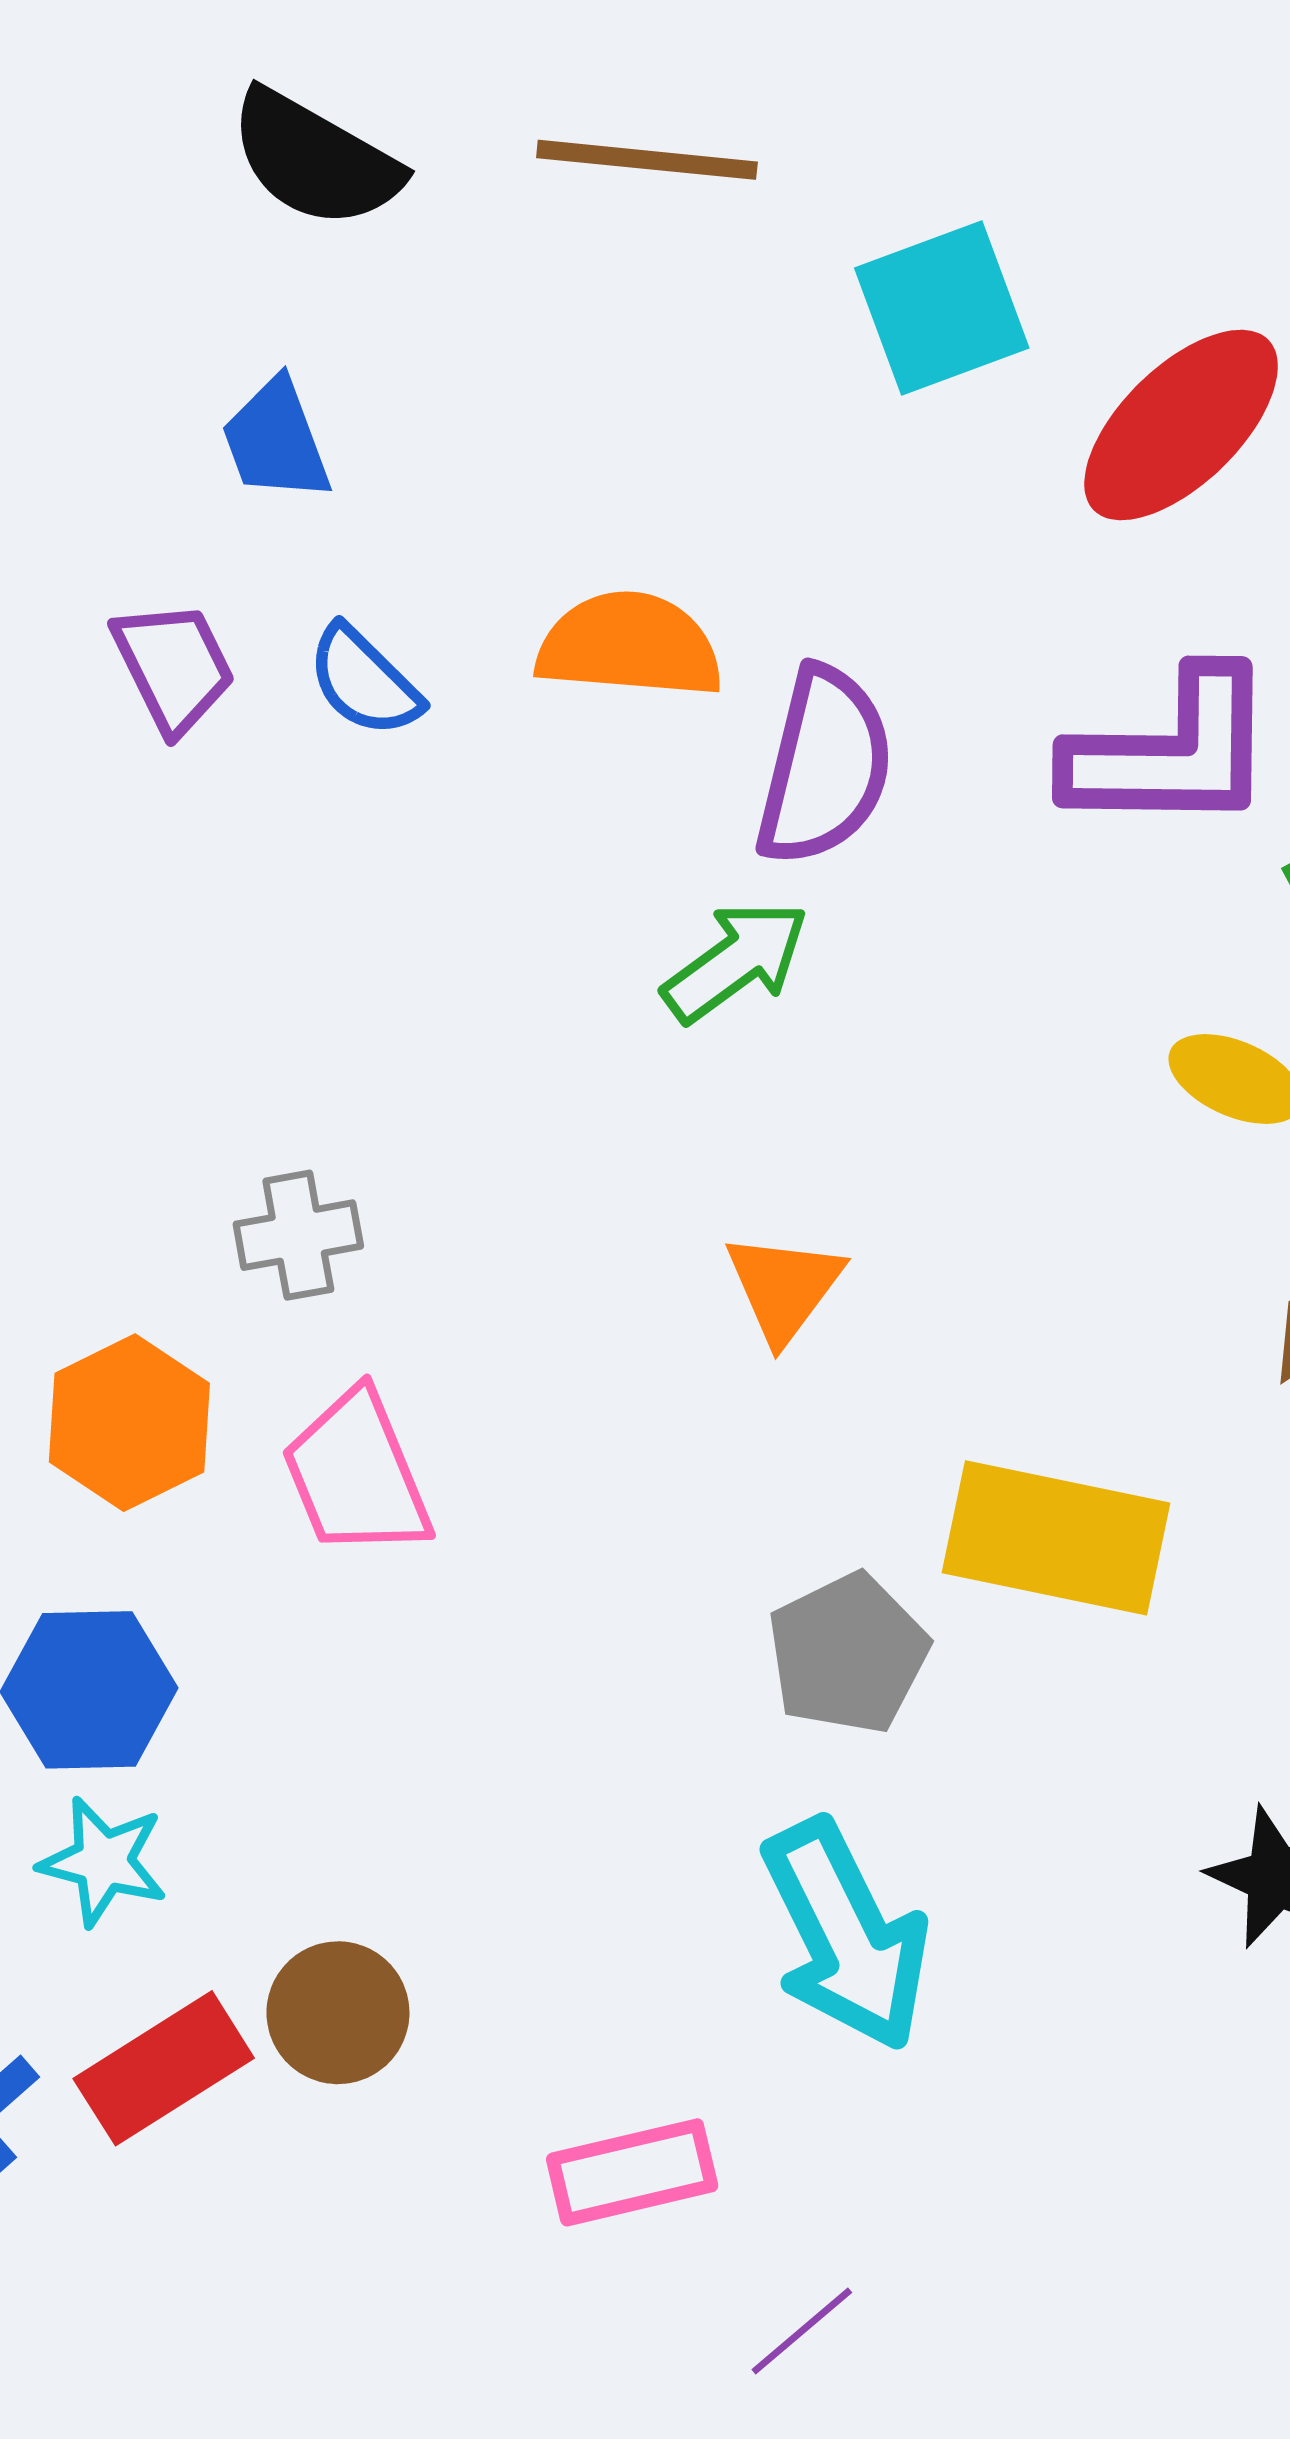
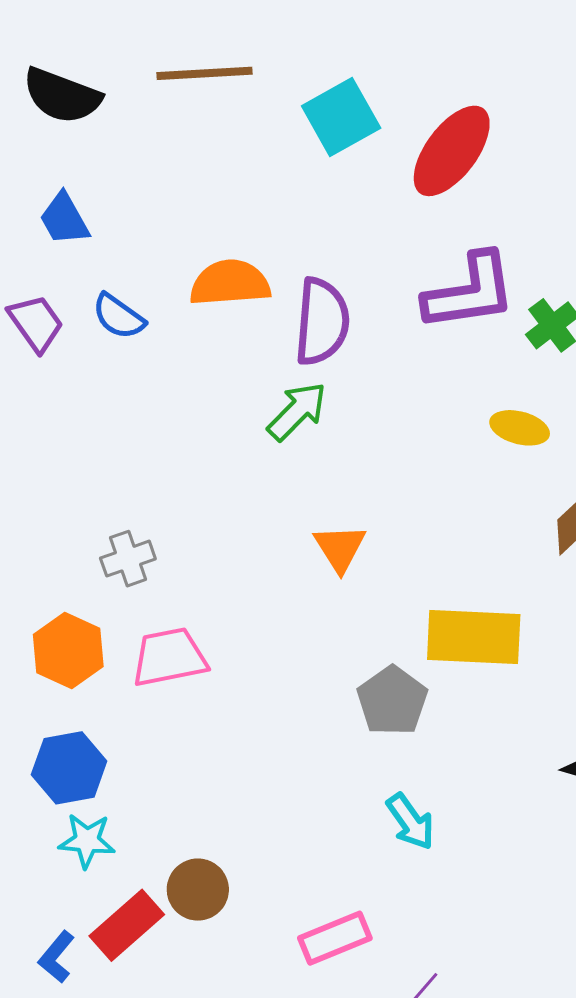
pink trapezoid: (357, 1474) -> (169, 657), turned 110
cyan arrow: (846, 1935) -> (410, 822), size x0.6

